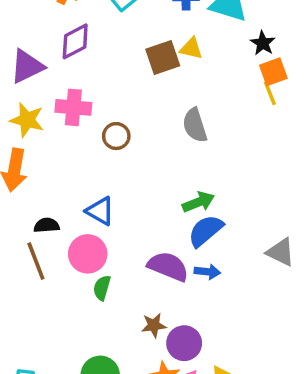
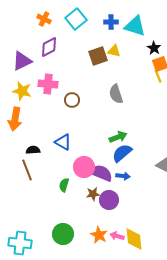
pink circle: (88, 254) -> (84, 167), moved
brown star: (154, 325) -> (93, 194), moved
purple circle: (184, 343) -> (109, 200), moved

